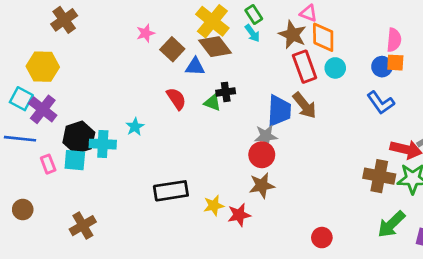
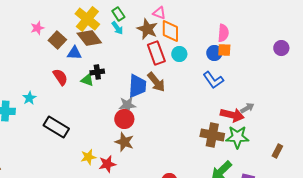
brown star: (262, 185) -> (124, 142), turned 30
black rectangle: (171, 191) -> (56, 127), moved, turned 40

